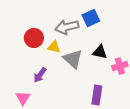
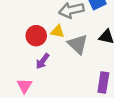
red circle: (34, 38) -> (36, 36), moved

